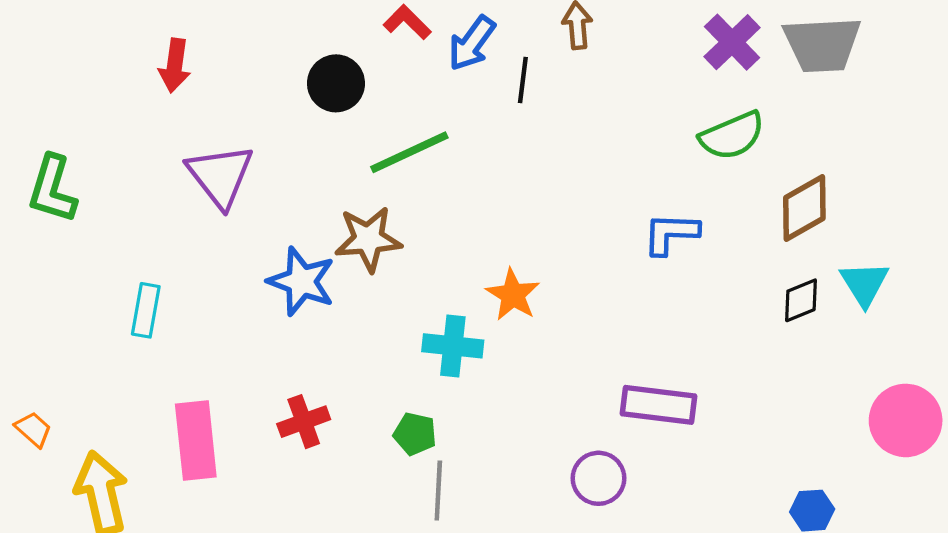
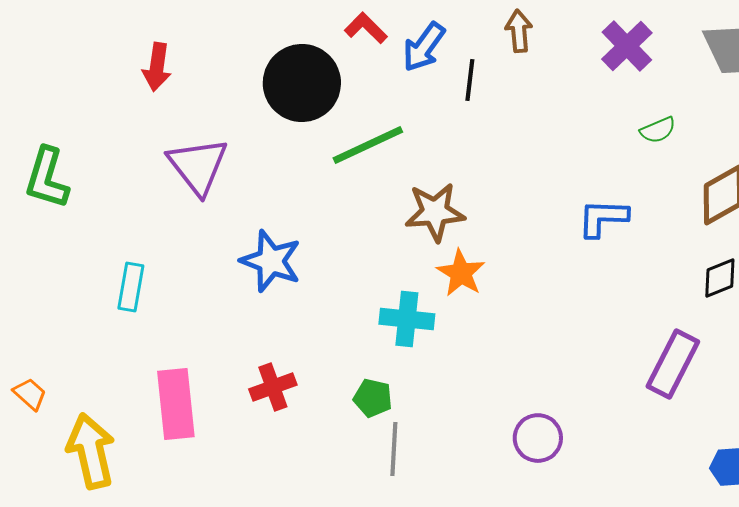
purple cross: (732, 42) -> (627, 46), moved
black circle: (336, 83) -> (302, 83), size x1.5
green semicircle: (732, 136) -> (658, 130), size x0.6
brown star: (368, 239) -> (435, 212), moved
purple rectangle: (659, 405) -> (673, 364), moved, turned -70

